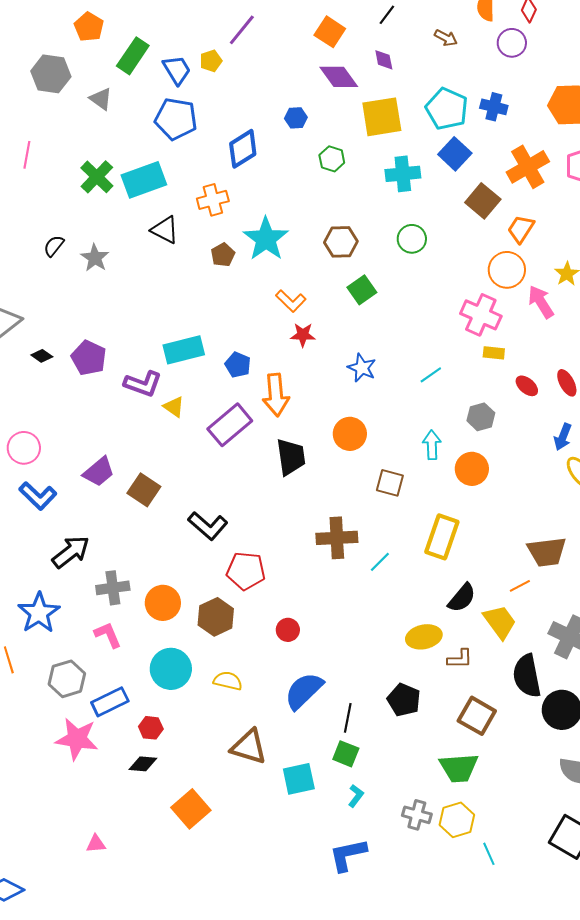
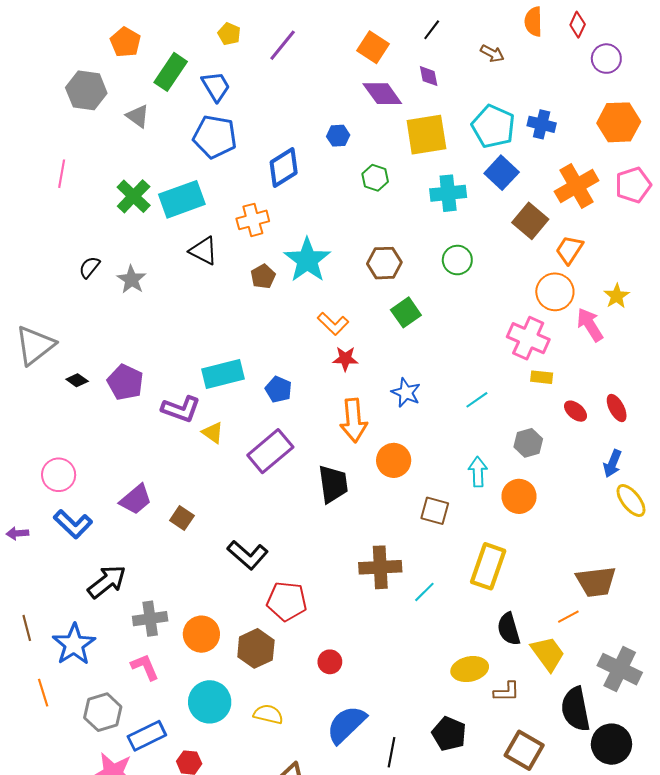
purple circle: (512, 43) -> (606, 59), moved
yellow pentagon: (211, 61) -> (229, 34), moved, turned -30
orange arrow: (276, 395) -> (354, 420), moved
brown square: (144, 490) -> (182, 518), size x0.7
black semicircle: (462, 598) -> (509, 629), turned 124

